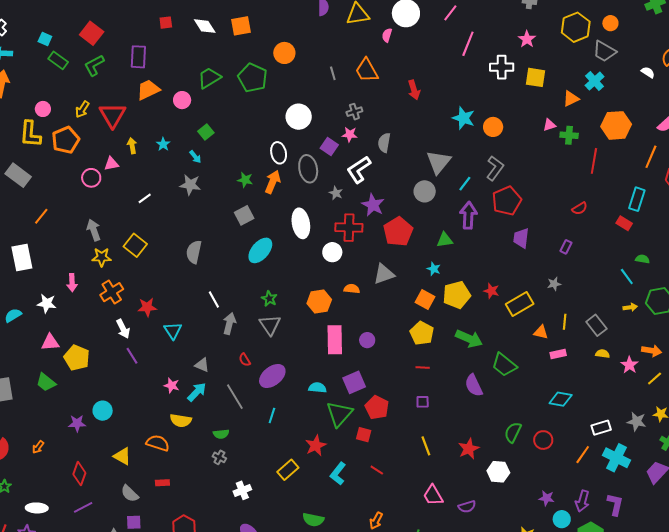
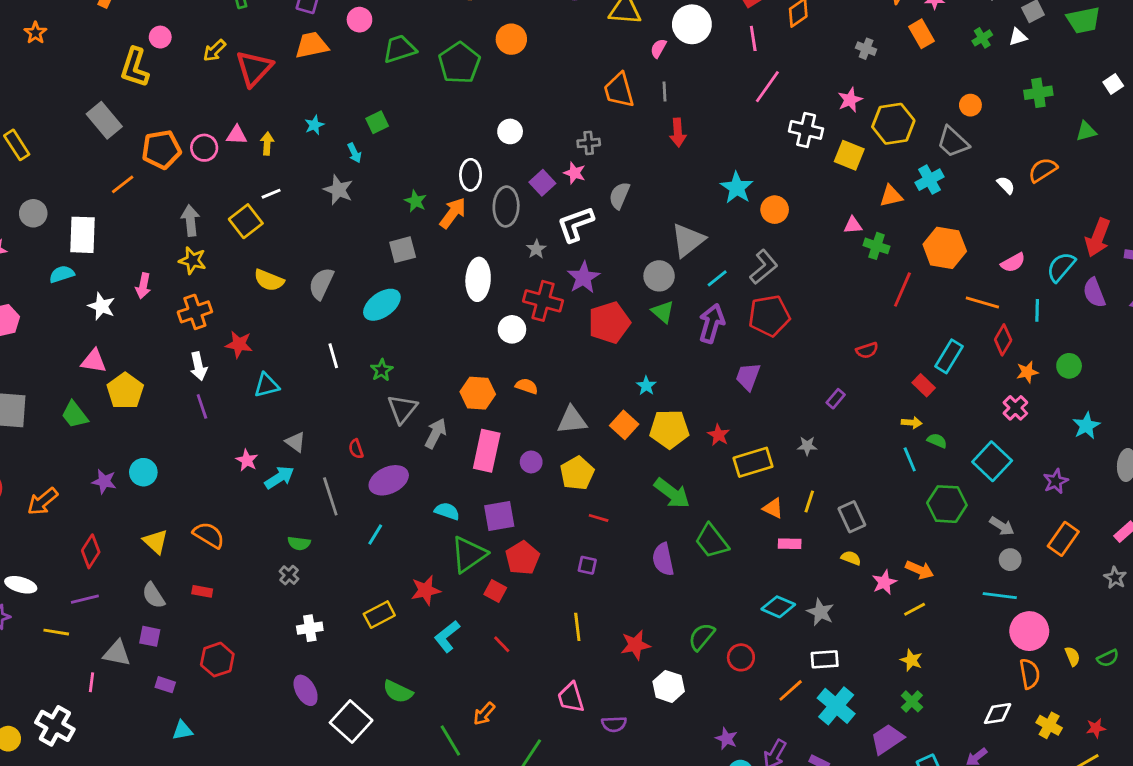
pink line: (450, 13) -> (753, 38), turned -60
yellow hexagon: (576, 27) -> (893, 124), moved
gray line: (333, 73) -> (664, 91), moved
pink circle: (182, 100) -> (359, 20), moved
white circle: (299, 117) -> (510, 131), size x0.7
orange pentagon: (66, 140) -> (161, 150), moved
yellow arrow: (132, 146) -> (267, 144), moved
orange line: (651, 157) -> (982, 302), turned 70
purple trapezoid: (521, 238) -> (748, 376), moved
green triangle: (445, 240) -> (663, 312), moved, turned 36
yellow square: (135, 245) -> (246, 221), moved
cyan ellipse: (260, 250) -> (382, 305), moved
gray triangle: (384, 274) -> (572, 420), moved
green star: (269, 299) -> (382, 370), moved
yellow arrow: (630, 307) -> (912, 423), moved
cyan semicircle: (13, 315) -> (62, 274), moved
gray arrow: (229, 324) -> (436, 433), moved
cyan triangle: (173, 331) -> (266, 385), turned 36
yellow pentagon: (422, 333) -> (577, 473), moved
yellow semicircle: (181, 421) -> (269, 280), moved
gray star: (637, 422) -> (820, 612), moved
orange arrow: (38, 447) -> (43, 501), size x1.6

